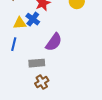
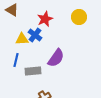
gray rectangle: (37, 63) -> (33, 71), moved

